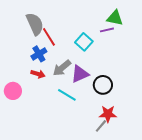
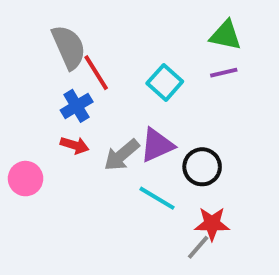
purple line: (107, 30) -> (224, 73), moved
gray arrow: (62, 68) -> (122, 155), moved
cyan line: (67, 95) -> (157, 198), moved

